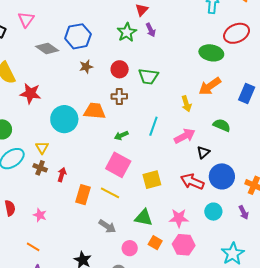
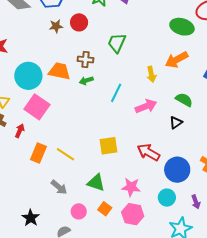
red circle: (120, 69) -> (79, 22), moved
green trapezoid: (148, 76) -> (117, 43), turned 100
green arrow: (121, 135) -> (86, 81), moved
black triangle: (203, 152) -> (176, 123), moved
pink square: (118, 165) -> (37, 107), moved
blue circle: (222, 176) -> (177, 170), moved
cyan circle: (213, 212) -> (167, 198), moved
purple arrow: (244, 212) -> (196, 202), moved

